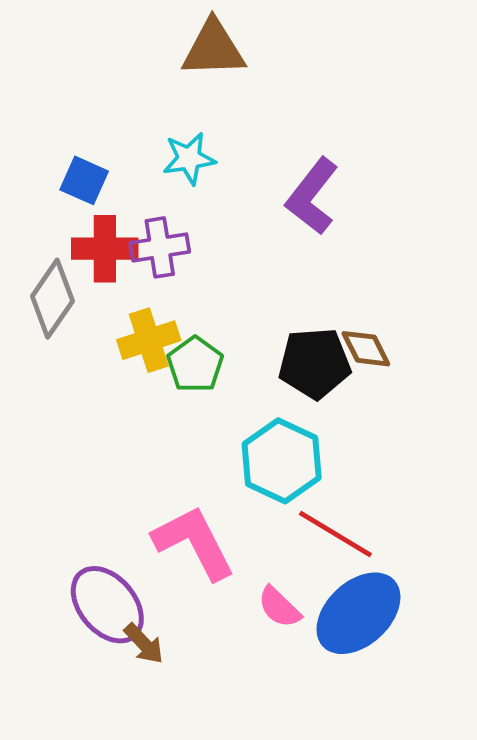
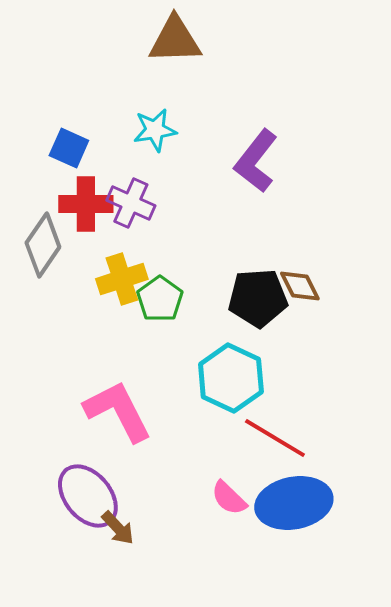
purple cross: (160, 247) -> (131, 203), turned 33
pink L-shape: (194, 543) -> (118, 411), moved
blue ellipse: (358, 613) -> (294, 503), turned 32

